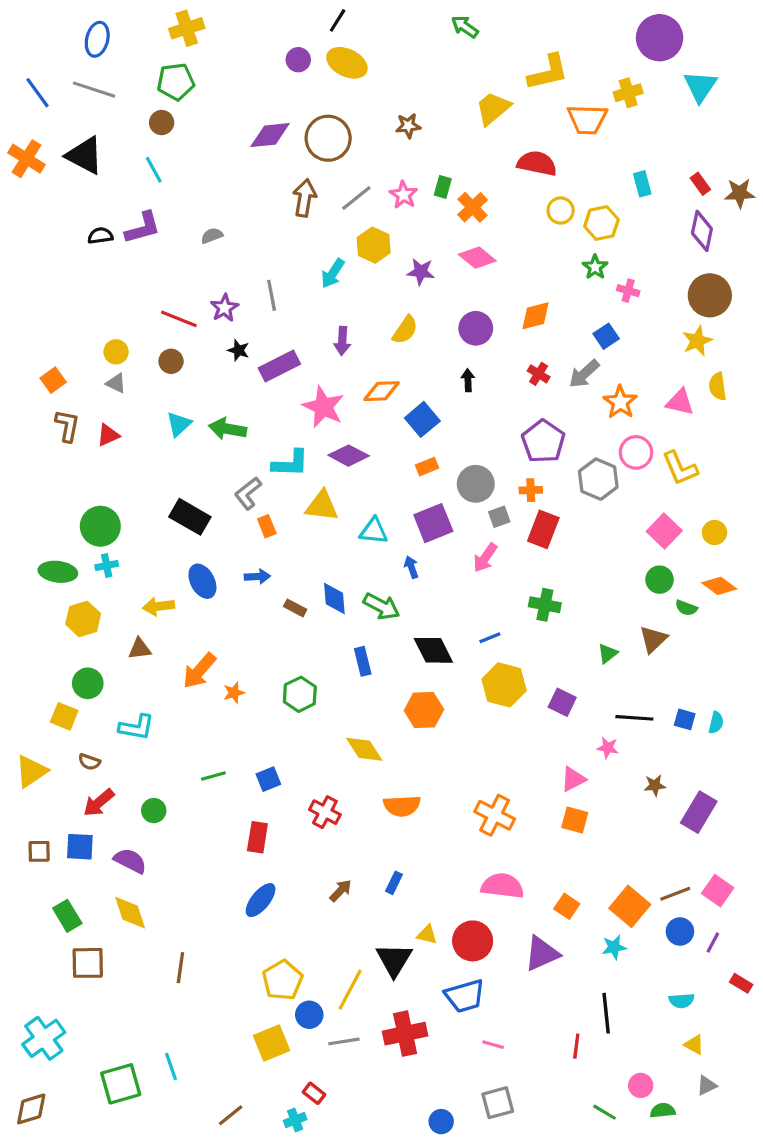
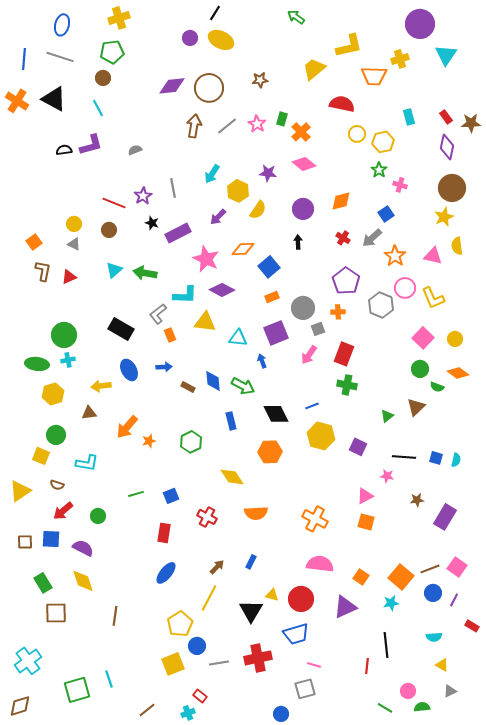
blue line: (37, 93) -> (24, 59), turned 40
yellow hexagon: (374, 245) -> (238, 191), moved
purple arrow: (342, 341) -> (218, 217), turned 42
red rectangle: (543, 529) -> (344, 354), moved
yellow line: (350, 990) -> (209, 598), moved
gray square: (498, 1103) -> (305, 689), moved

